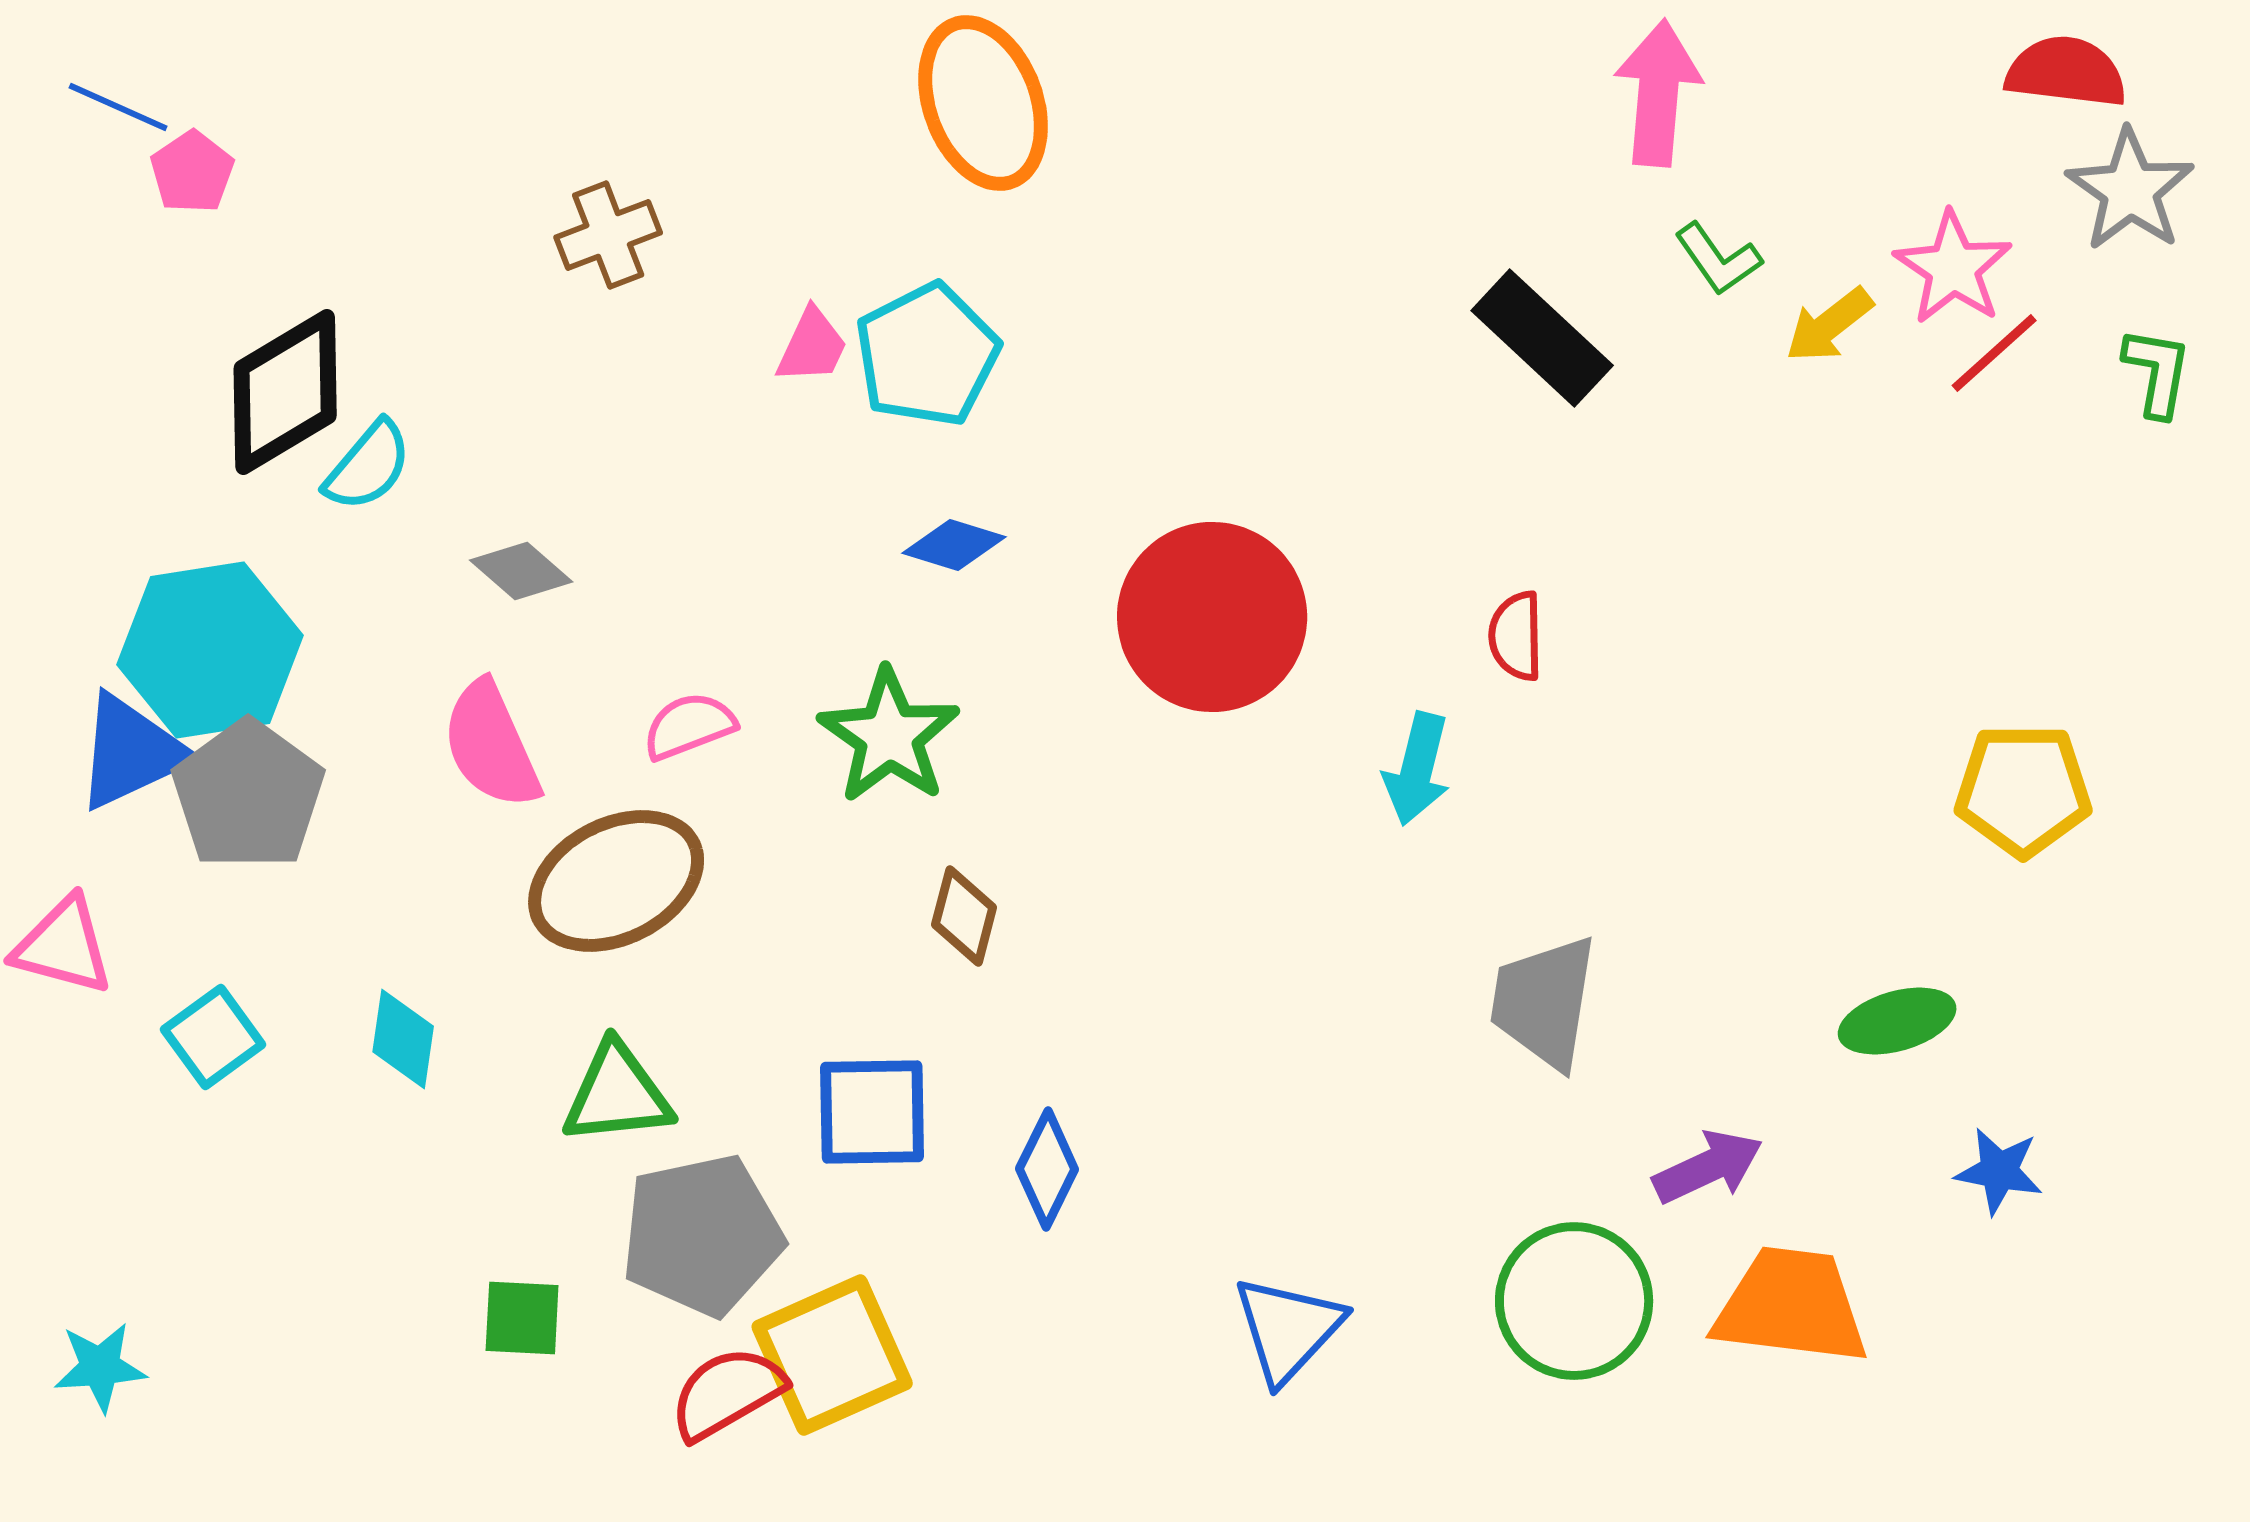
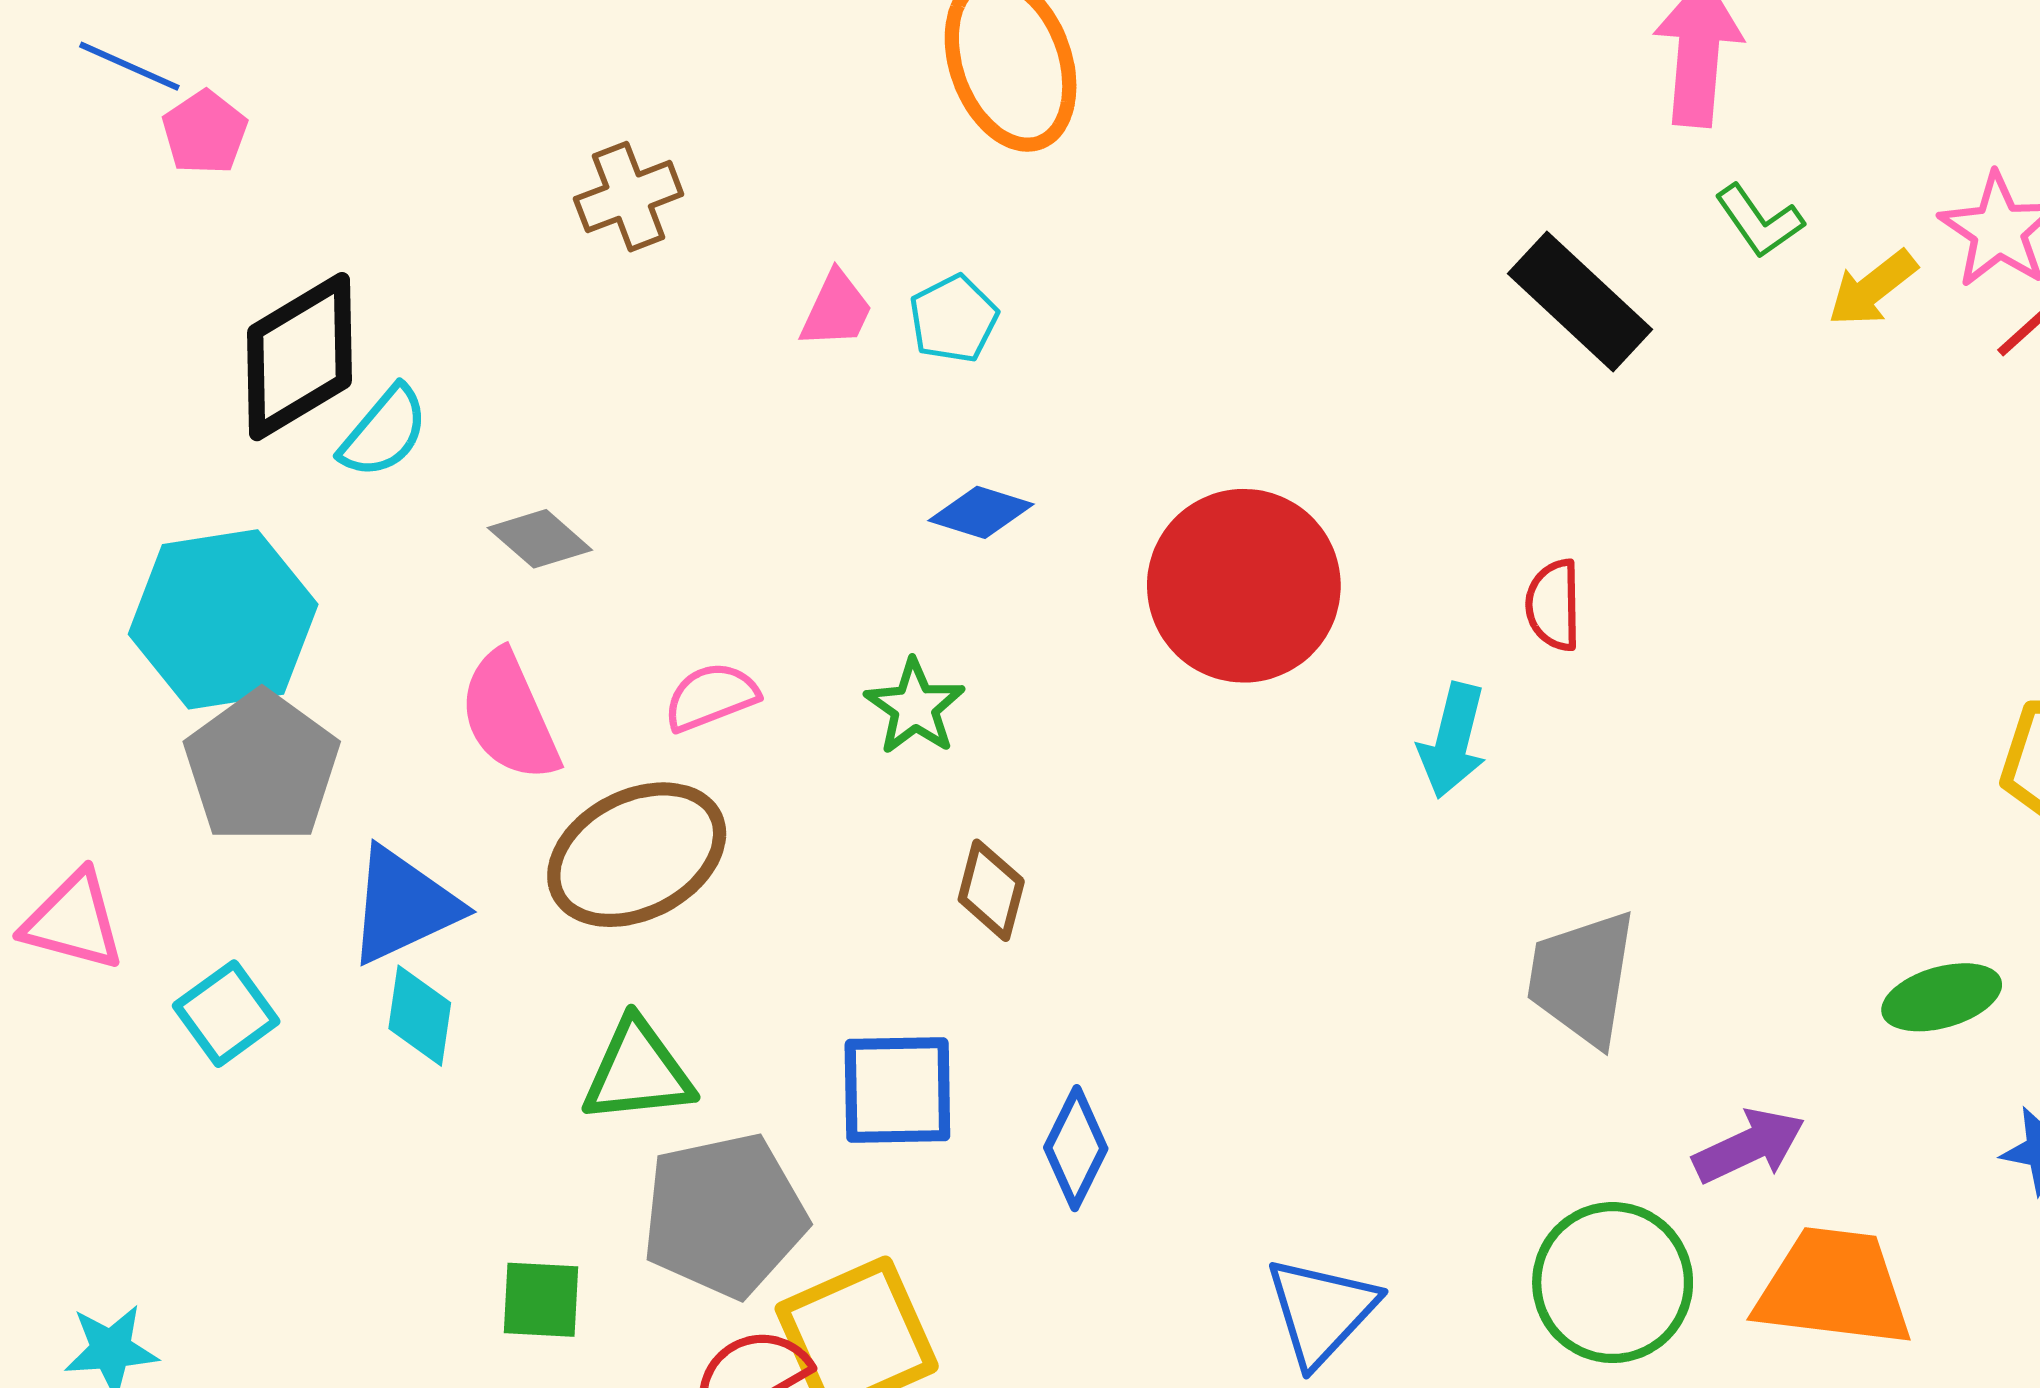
cyan pentagon: (927, 355) -> (953, 319), size x0.6
green star: (889, 736) -> (915, 707), size x0.7
blue triangle: (131, 752) -> (403, 906), moved

